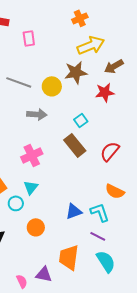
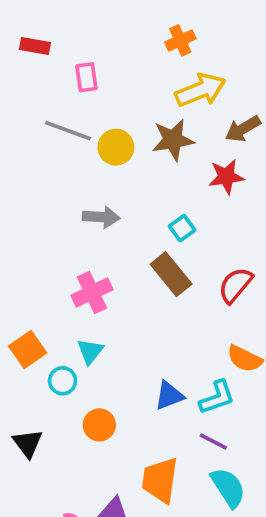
gray line: (19, 82) -> (68, 131), moved
yellow circle: (52, 86) -> (116, 147), moved
cyan L-shape: (100, 212) -> (217, 397), turned 90

